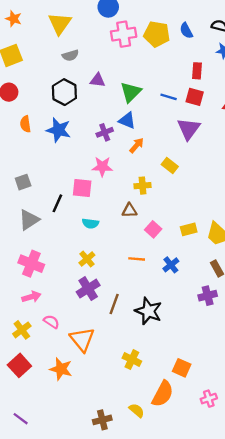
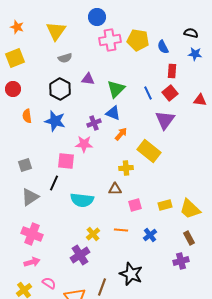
blue semicircle: (186, 31) -> (163, 47), moved
blue line: (169, 97) -> (148, 93), turned 48
red square: (195, 97) -> (170, 93), turned 35
yellow rectangle: (170, 165) -> (149, 151), size x1.6
pink star: (102, 167) -> (84, 144), moved
pink square: (82, 188) -> (66, 161), moved
cyan semicircle: (90, 223) -> (82, 200), size x1.6
pink square: (153, 229) -> (135, 205), turned 32
yellow cross: (87, 259) -> (93, 234), moved
brown line: (114, 304) -> (102, 287), moved

